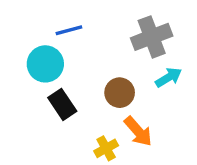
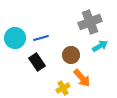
blue line: (69, 30) -> (41, 38), moved
cyan circle: (45, 64) -> (15, 38), moved

